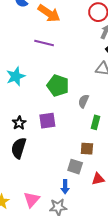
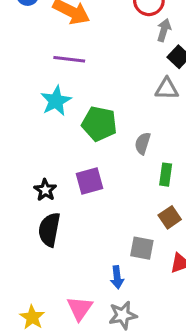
cyan star: (16, 76) -> (56, 101), moved
brown square: (87, 149) -> (170, 217), moved, turned -32
blue arrow: (65, 187) -> (117, 277), moved

